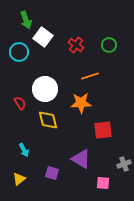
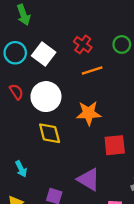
white square: (43, 37) -> (44, 54), moved
orange line: (90, 76) -> (92, 71), moved
red semicircle: (20, 103) -> (16, 92), moved

